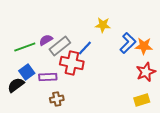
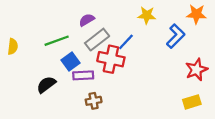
purple semicircle: (46, 40) -> (87, 20), moved
orange star: (144, 46) -> (196, 14), moved
blue square: (27, 72) -> (70, 62), moved

